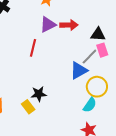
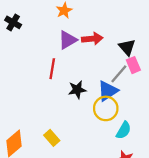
black triangle: (98, 34) -> (127, 47), turned 49
yellow circle: (97, 87) -> (106, 108), moved
black star: (39, 94) -> (77, 90), moved

